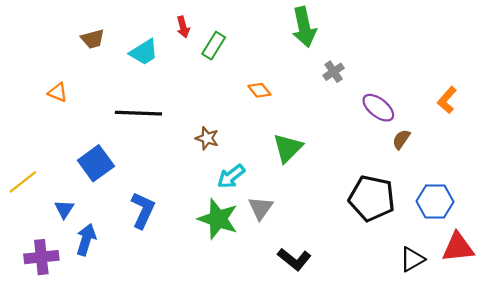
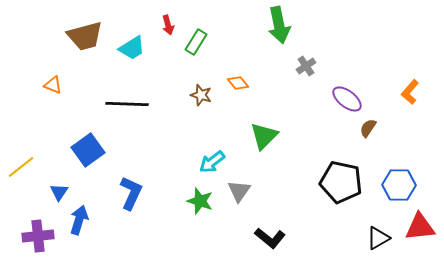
brown trapezoid: (93, 39) -> (85, 36), size x1.6
brown star: (207, 138) -> (201, 95), moved
green star: (218, 219) -> (200, 201), size x0.7

